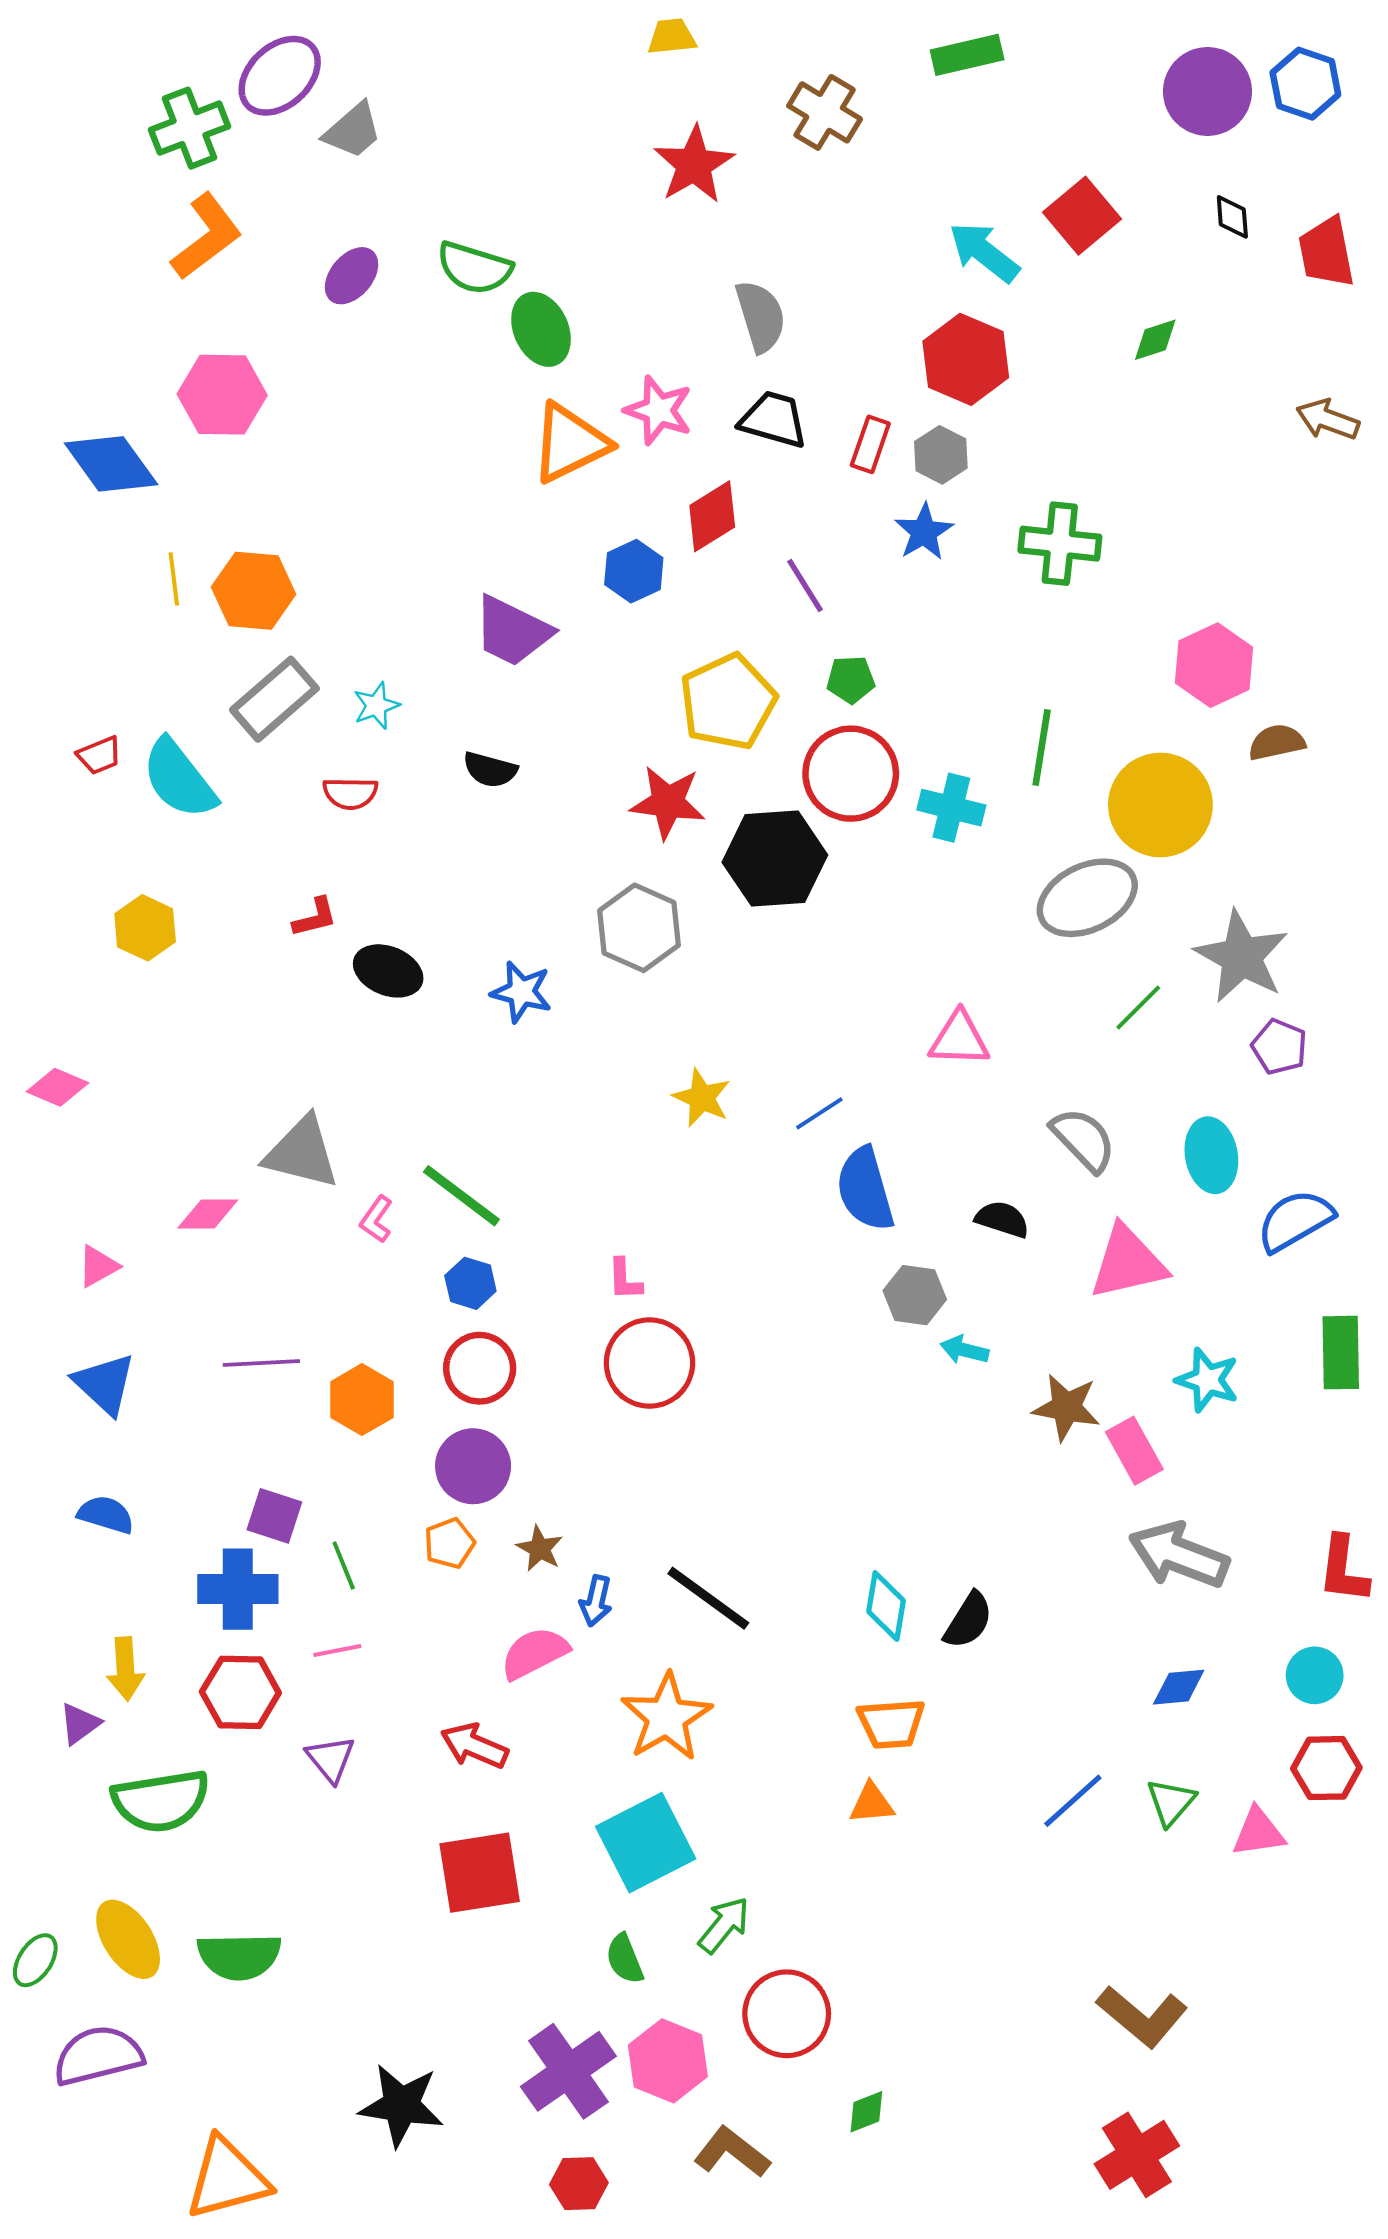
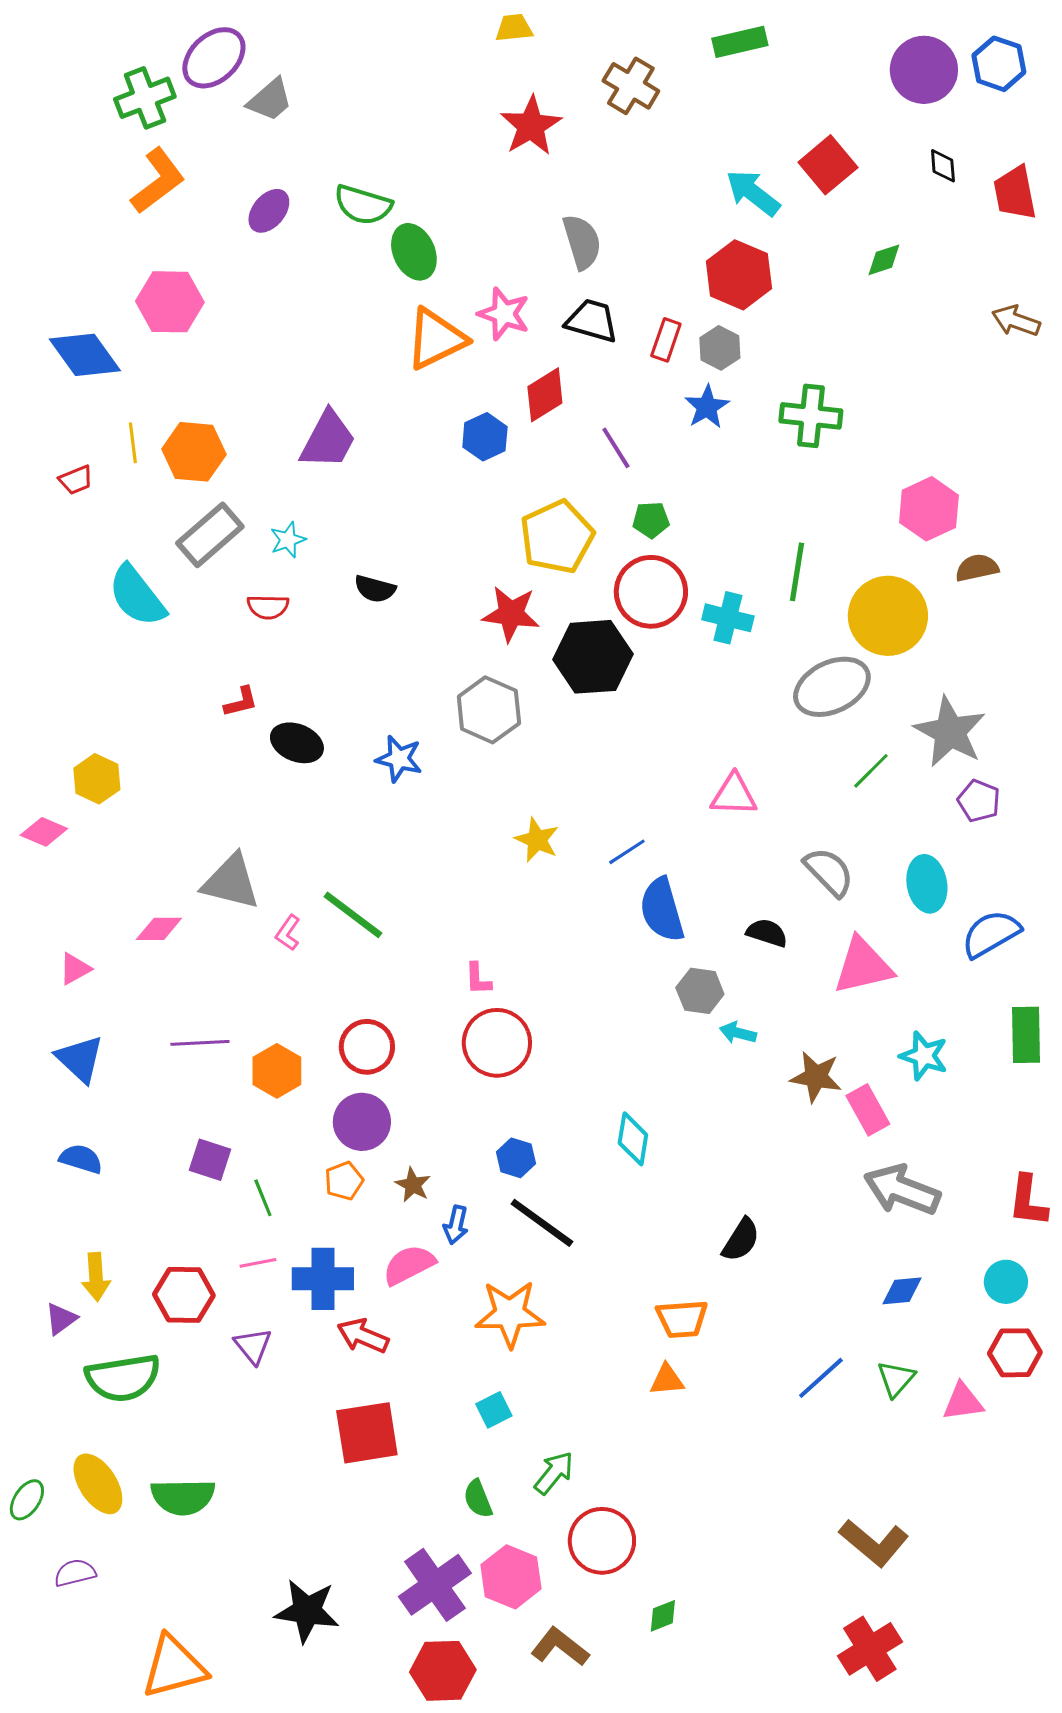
purple trapezoid: (512, 631) -> (328, 440), moved, turned -88
red trapezoid: (99, 755) -> (76, 480), moved
yellow hexagon: (145, 928) -> (97, 779), moved
blue hexagon: (470, 1283) -> (516, 1158), moved
blue cross: (238, 1589) -> (323, 1279), moved
cyan diamond: (886, 1606) -> (633, 1139), moved
orange star: (666, 1717) -> (510, 1314), turned 30
cyan square: (646, 1843) -> (494, 1410), size x0.5
purple semicircle: (98, 2056) -> (75, 1573), size x0.6
red hexagon: (579, 2184) -> (443, 1671), size x1.5

